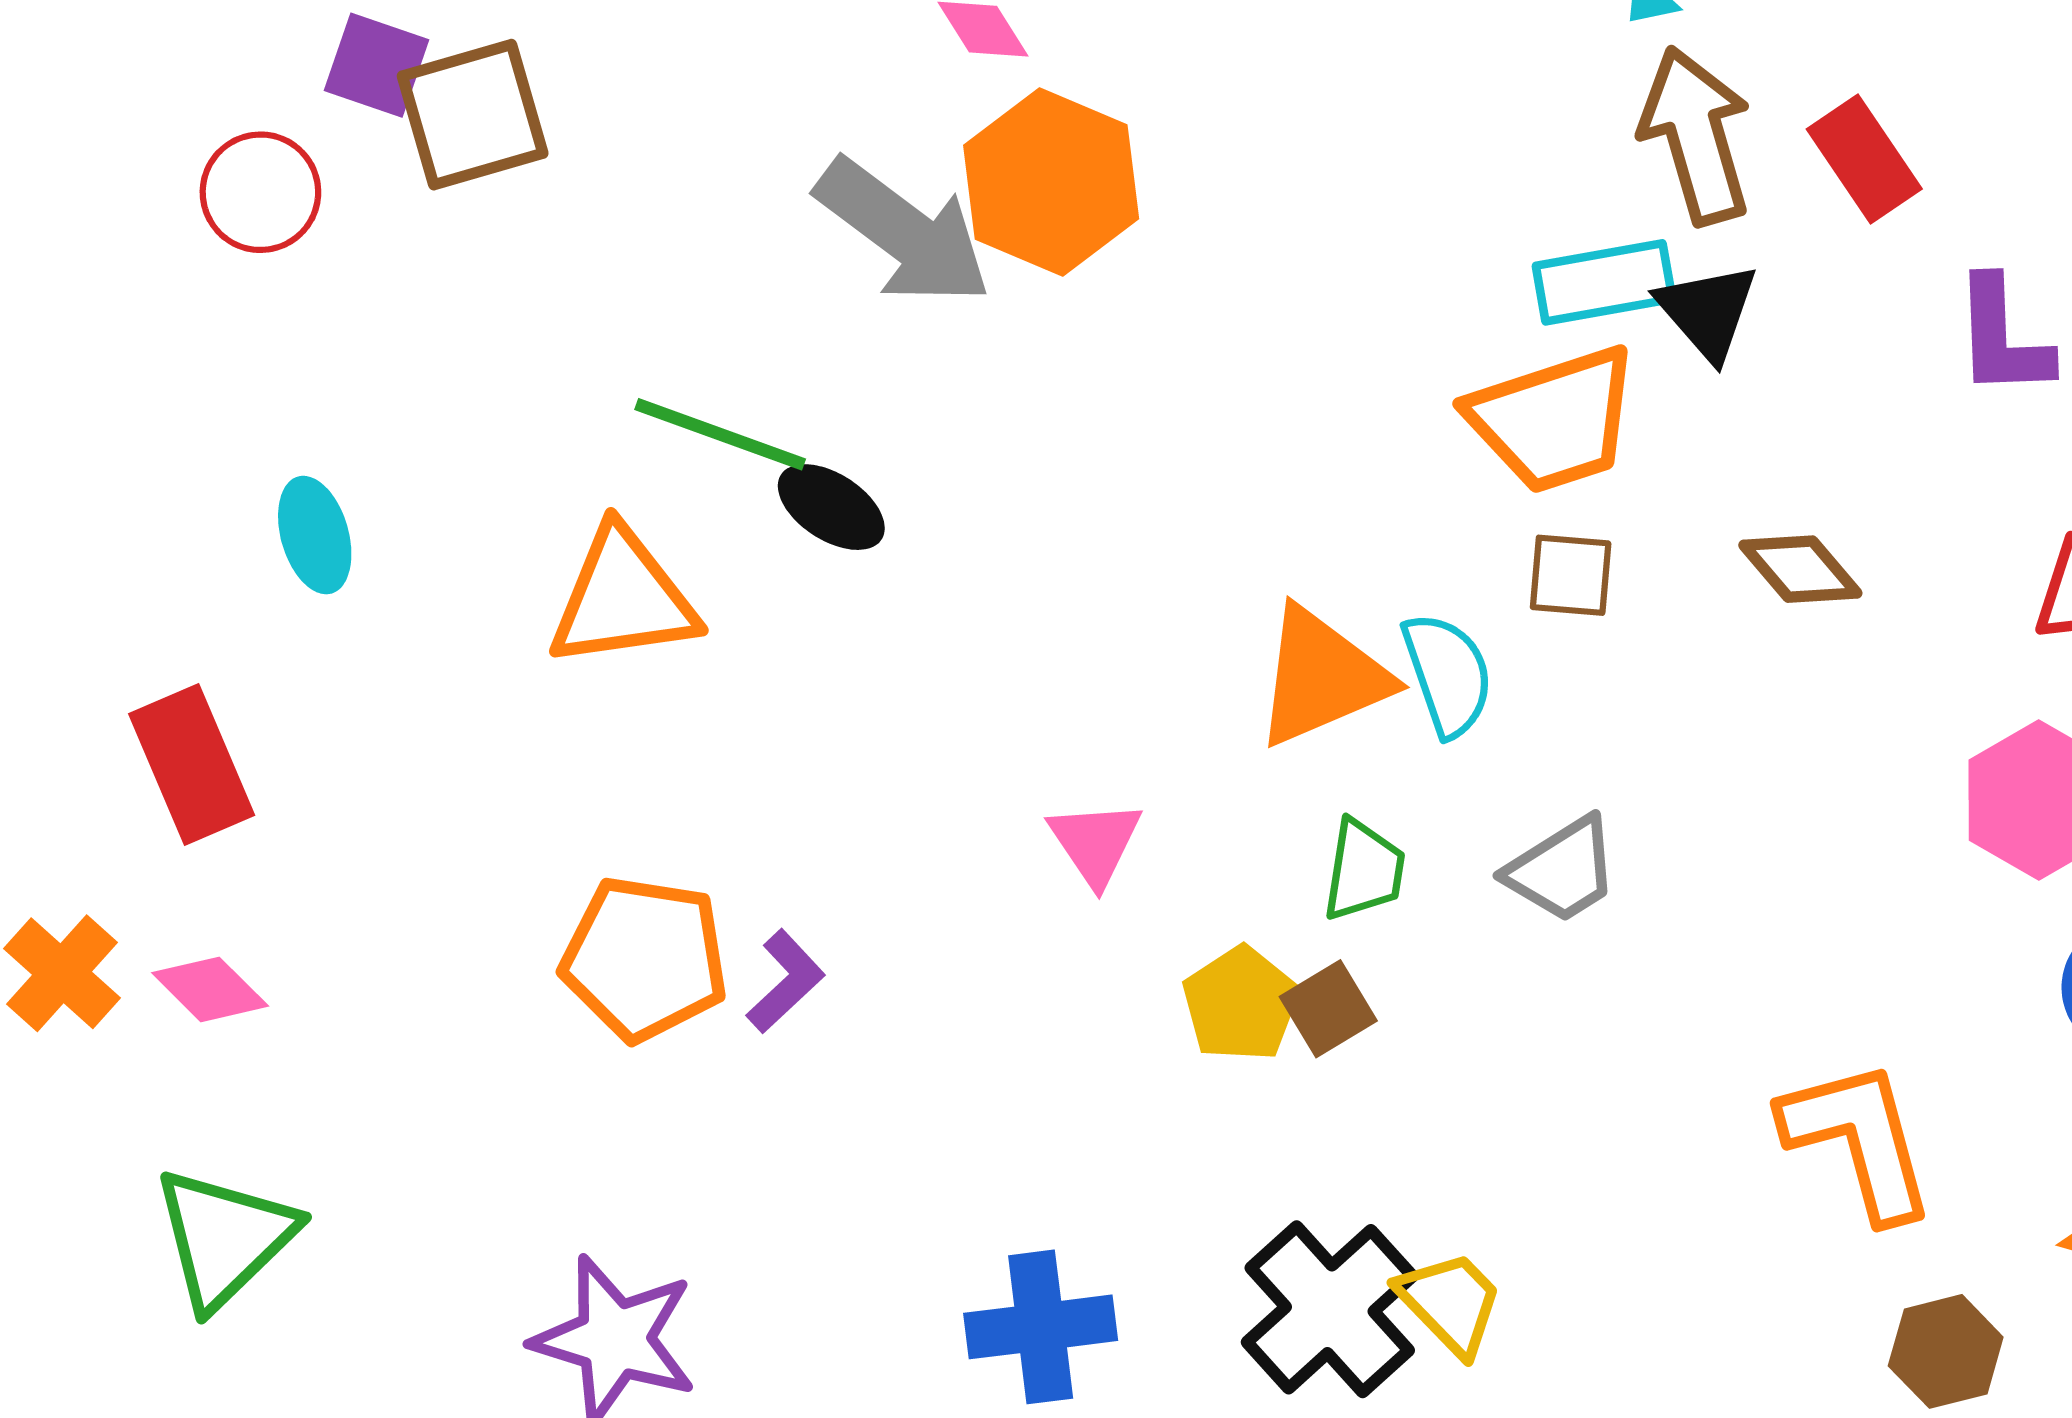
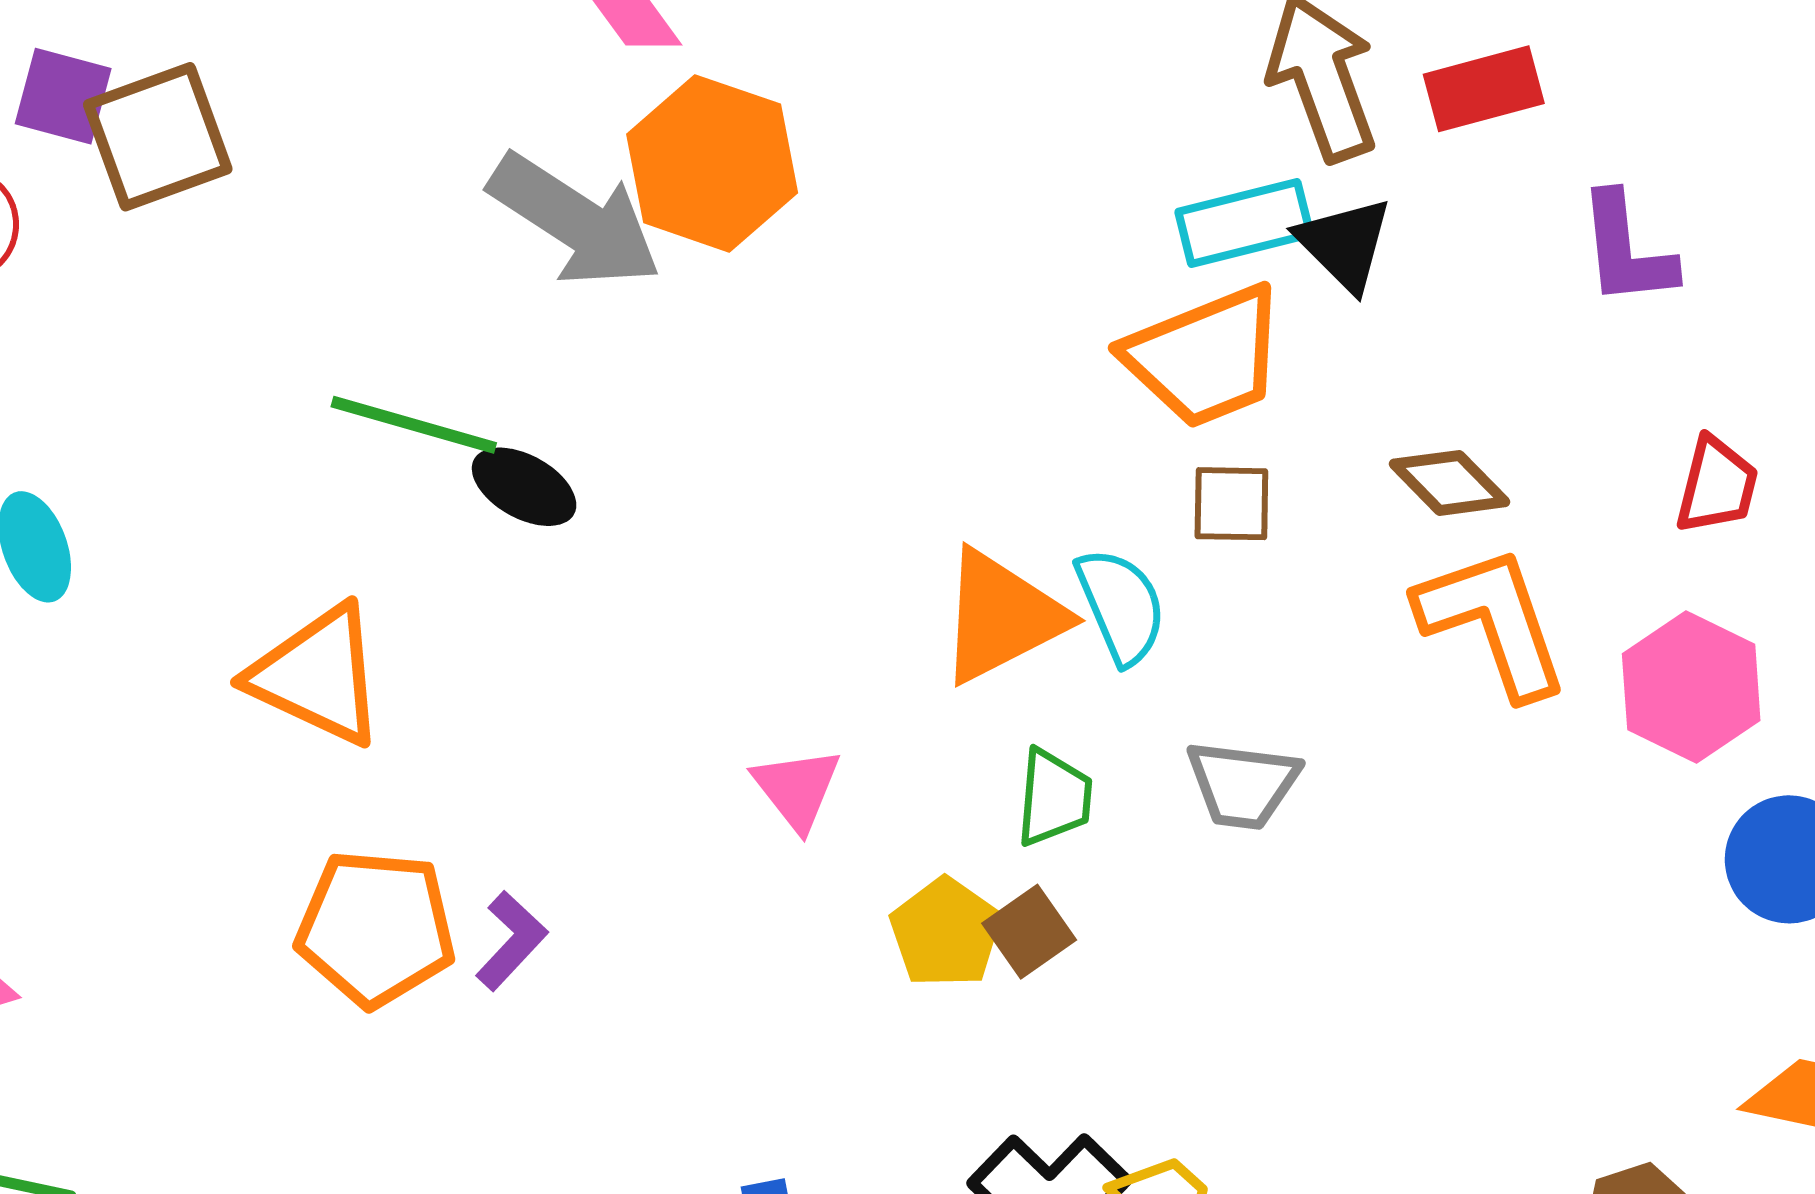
red rectangle: (1864, 159) -> (1484, 89), turned -67
orange triangle: (623, 598) -> (318, 675), moved, turned 37
gray trapezoid: (1562, 870) -> (1243, 784), turned 43
orange L-shape: (1859, 1140) -> (1493, 622), moved

